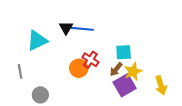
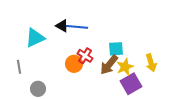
black triangle: (66, 28) -> (62, 26), turned -32
brown arrow: (116, 69) -> (109, 65), size x1.5
purple square: (125, 85) -> (131, 84), moved
yellow arrow: (161, 85) -> (151, 63), moved

